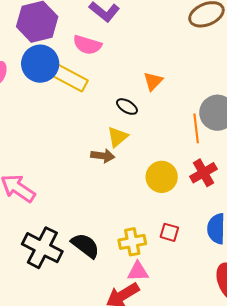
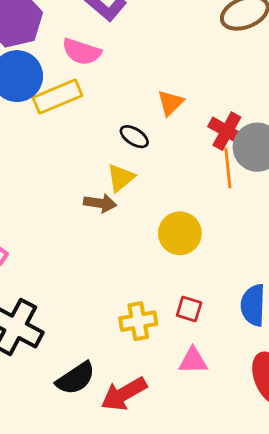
yellow rectangle: (70, 78) -> (58, 97), turned -52
red cross: (203, 173) -> (227, 131), moved, turned -32
black semicircle: (85, 246) -> (76, 378), moved, turned 108
pink triangle: (138, 271) -> (193, 361), moved

